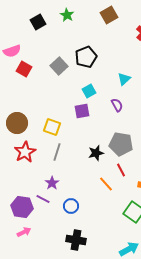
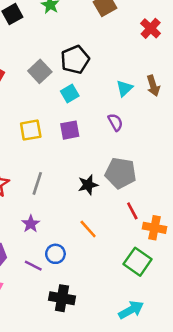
cyan square: (89, 91) -> (70, 94), moved
yellow square: (52, 127) -> (31, 130), moved, turned -30
red line: (121, 170) -> (132, 211), moved
orange line: (106, 184) -> (88, 229), moved
purple line: (43, 199) -> (33, 266), moved

